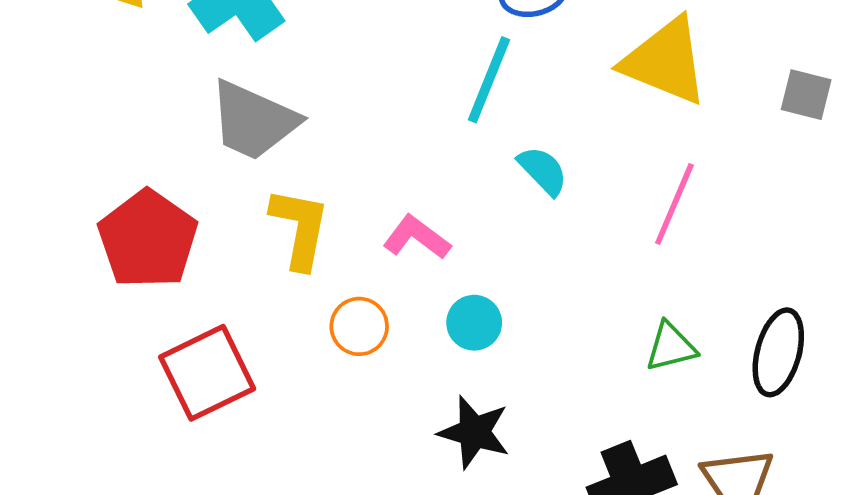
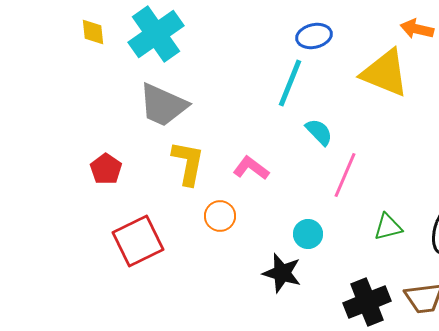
pink line: (674, 204) -> (345, 175), moved
red pentagon: (148, 239) -> (106, 169), size x0.6
cyan circle: (474, 323) -> (308, 234), moved

